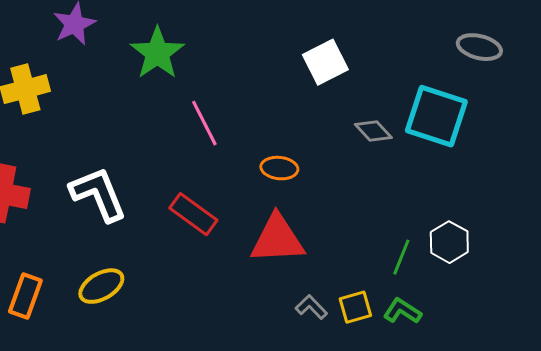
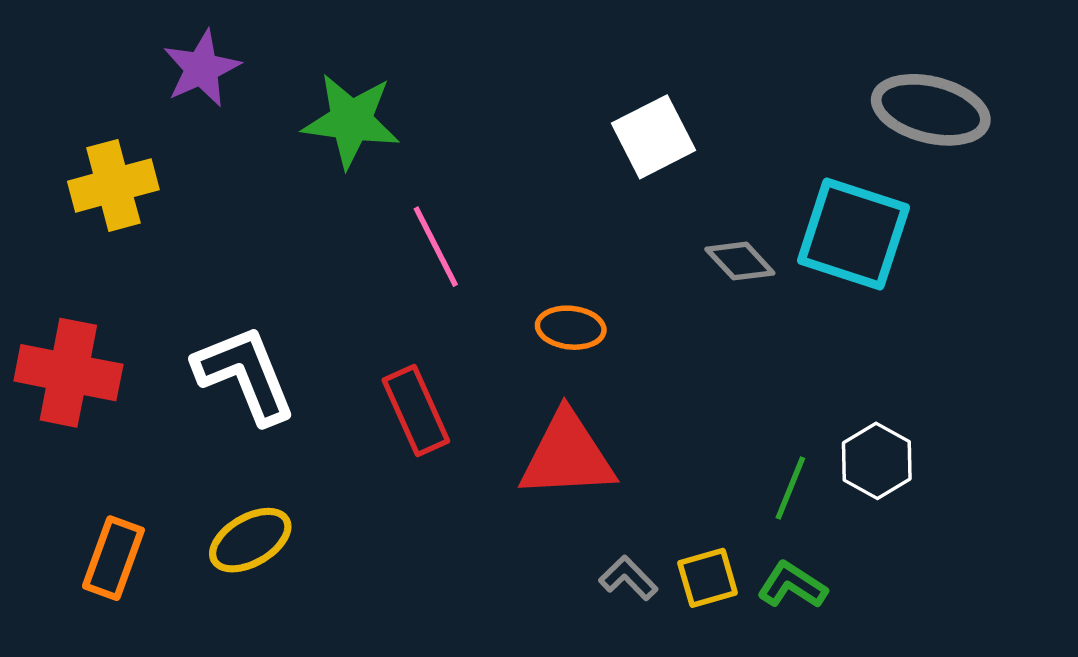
gray ellipse: (479, 47) -> (931, 110), size x1.4
green star: (157, 53) -> (351, 121), turned -30
red rectangle: (193, 214) -> (416, 410), turned 30

